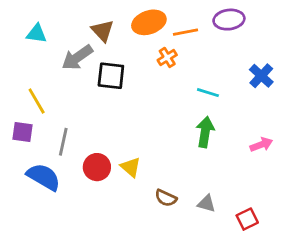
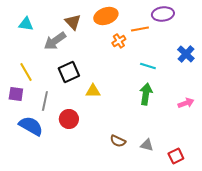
orange line: (185, 32) -> (140, 29), moved
black square: (111, 76) -> (69, 72), moved, turned -30
yellow triangle: (131, 167) -> (93, 91), moved, turned -42

